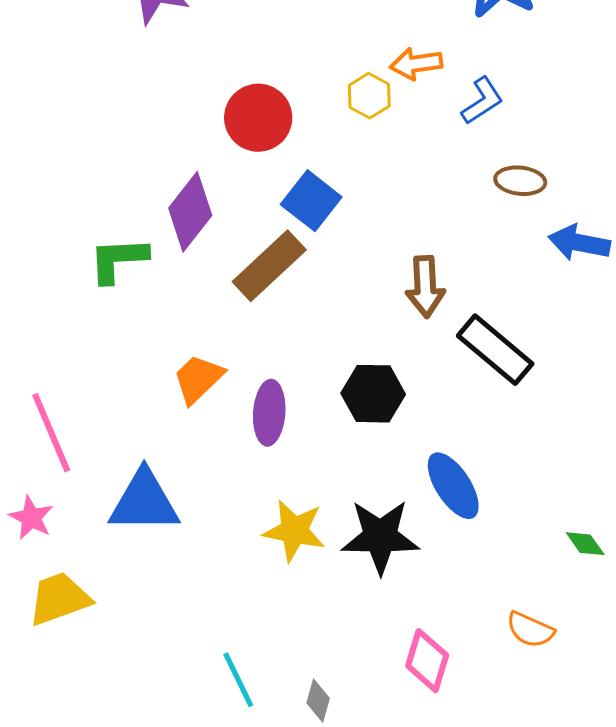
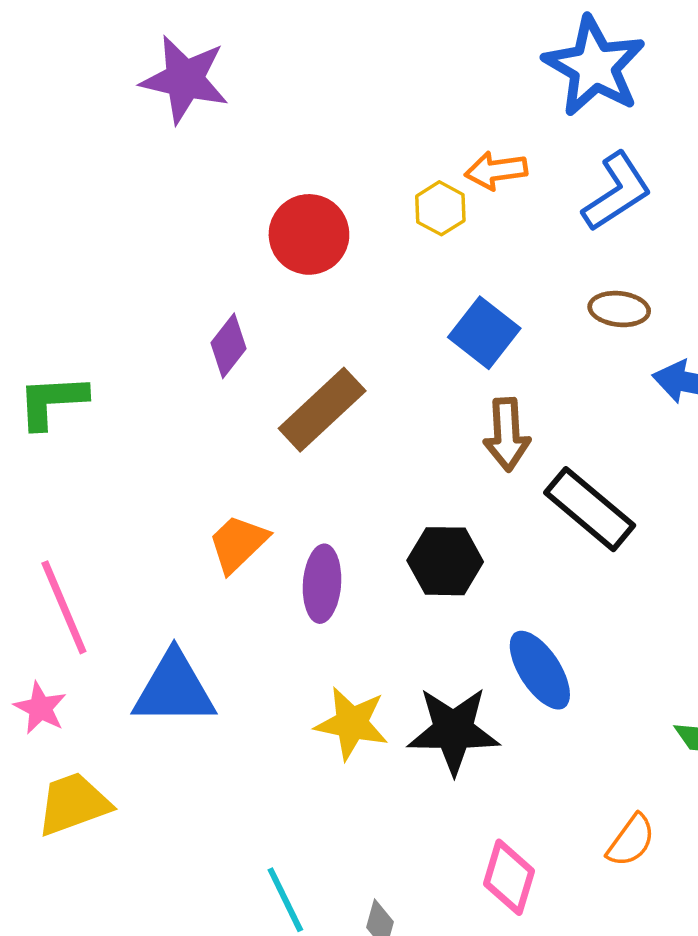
blue L-shape: (482, 101) -> (617, 192), moved, size x1.4
blue square: (311, 201) -> (484, 333), moved
purple diamond: (190, 212) -> (228, 346), size x0.7
green L-shape: (118, 260) -> (52, 401), moved
orange semicircle: (530, 630) -> (631, 841), turned -78

